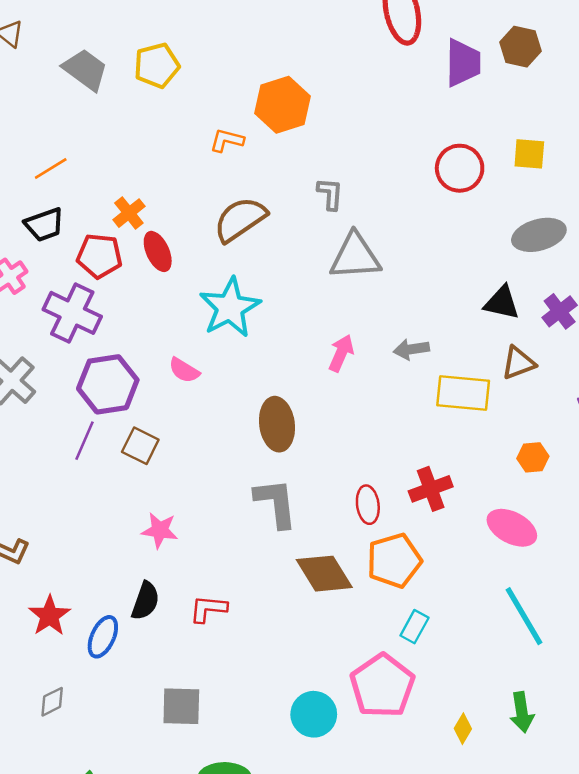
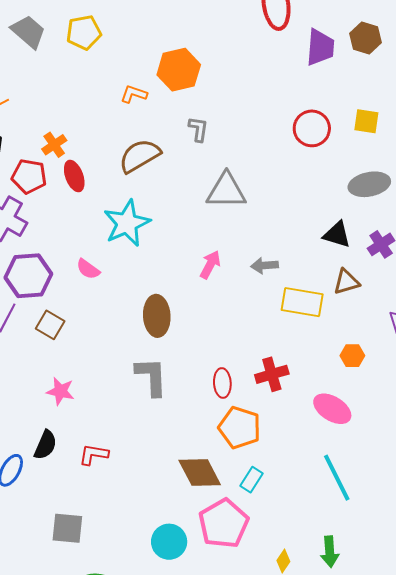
gray L-shape: (330, 194) -> (198, 129), moved
orange pentagon: (394, 561) -> (240, 428), turned 30
brown diamond: (324, 574) -> (200, 473), moved

